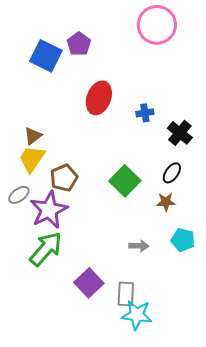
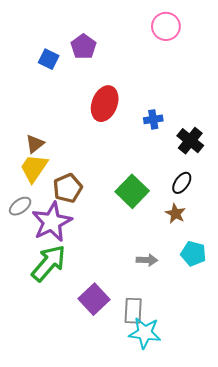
pink circle: (157, 25) -> (166, 26), size x0.7
blue square: (46, 56) -> (49, 59), size x0.6
brown star: (166, 202) -> (175, 213), turned 30

